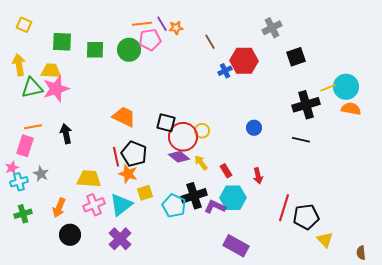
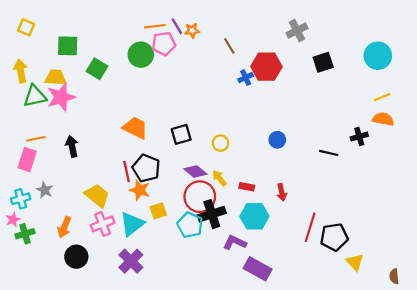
green square: (95, 50) -> (97, 69), moved, turned 30
cyan circle: (346, 87) -> (378, 56), moved
yellow line: (328, 88) -> (382, 97), moved
black cross: (306, 105) -> (359, 137), moved, size x0.6
black square: (166, 123) -> (181, 134), turned -30
red circle: (183, 137) -> (200, 197), moved
pink star: (12, 168) -> (13, 220), moved
red rectangle: (226, 171) -> (247, 187), turned -48
yellow trapezoid: (89, 179) -> (97, 196), turned 35
purple L-shape: (215, 207) -> (235, 242), moved

